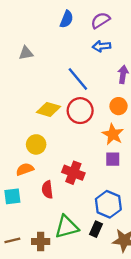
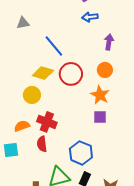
blue line: (78, 79) -> (54, 46), moved
yellow circle: (36, 144) -> (32, 95), moved
red cross: (73, 173) -> (47, 122), moved
blue hexagon: (108, 204) -> (81, 153), moved

